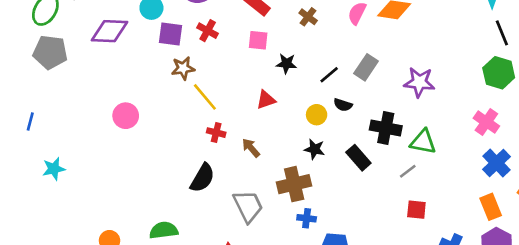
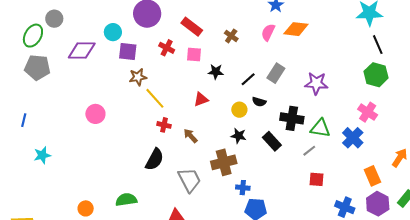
red cross: (208, 31) -> (167, 48), moved
blue cross: (496, 163) -> (353, 138), moved
blue cross: (307, 218) -> (243, 188), moved

